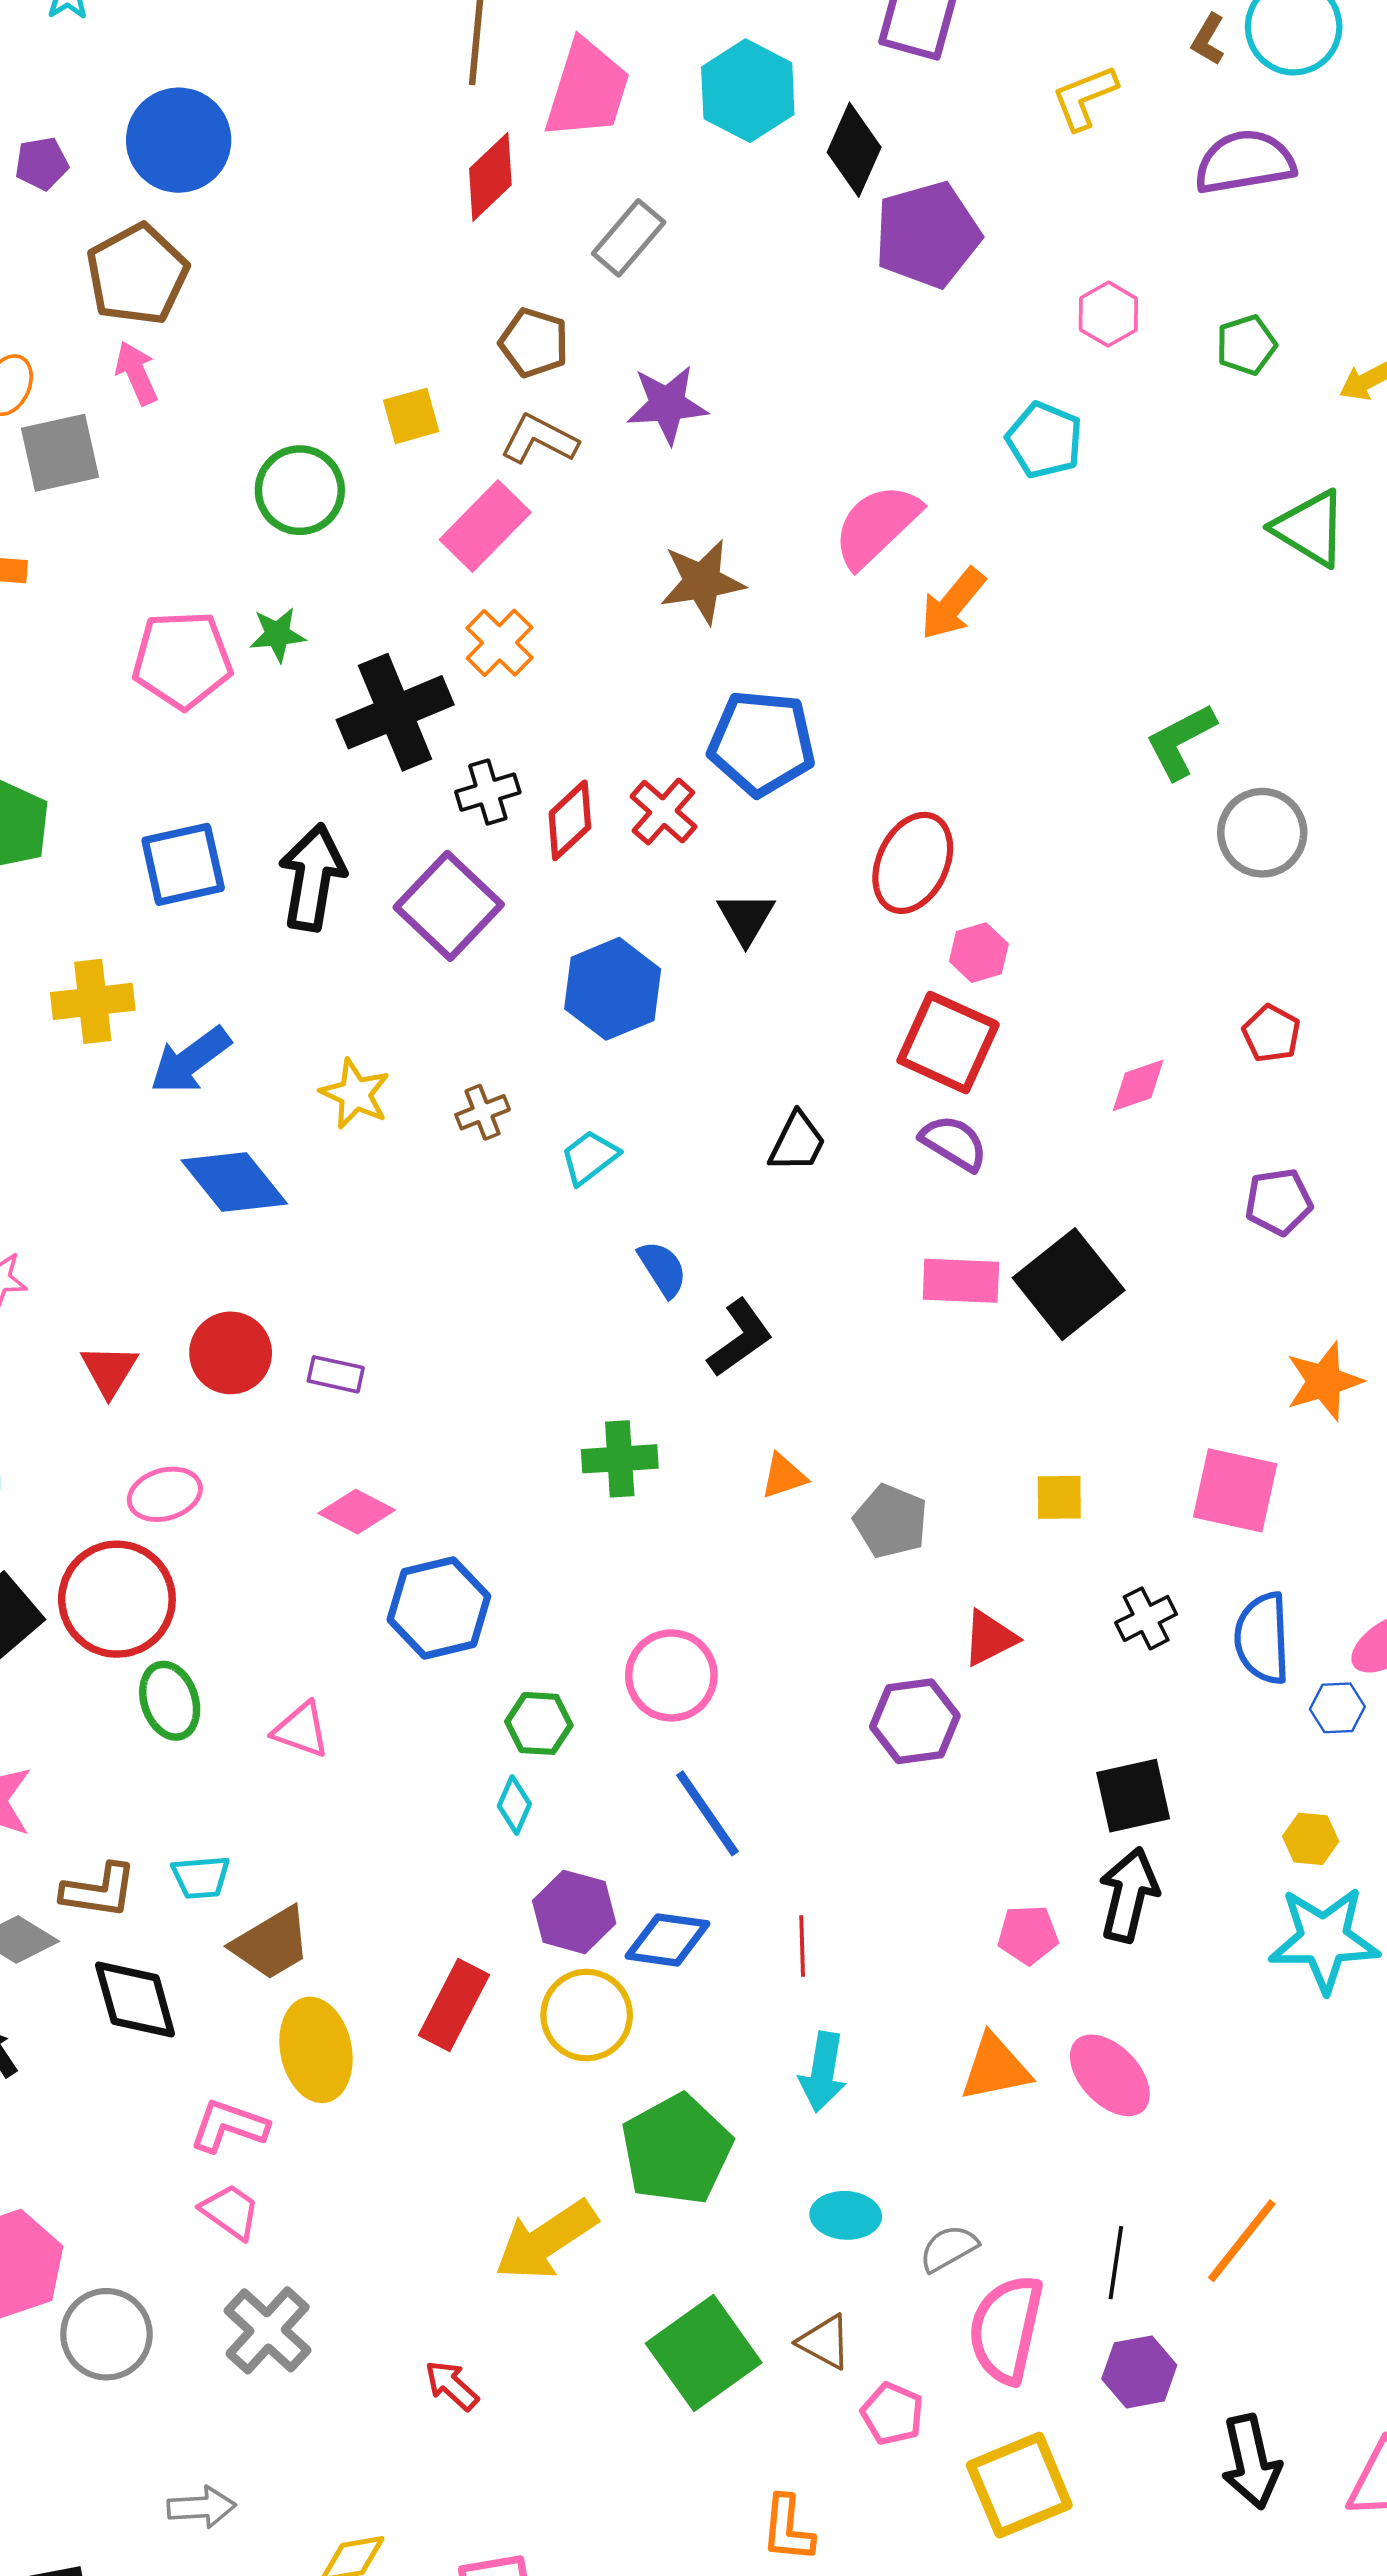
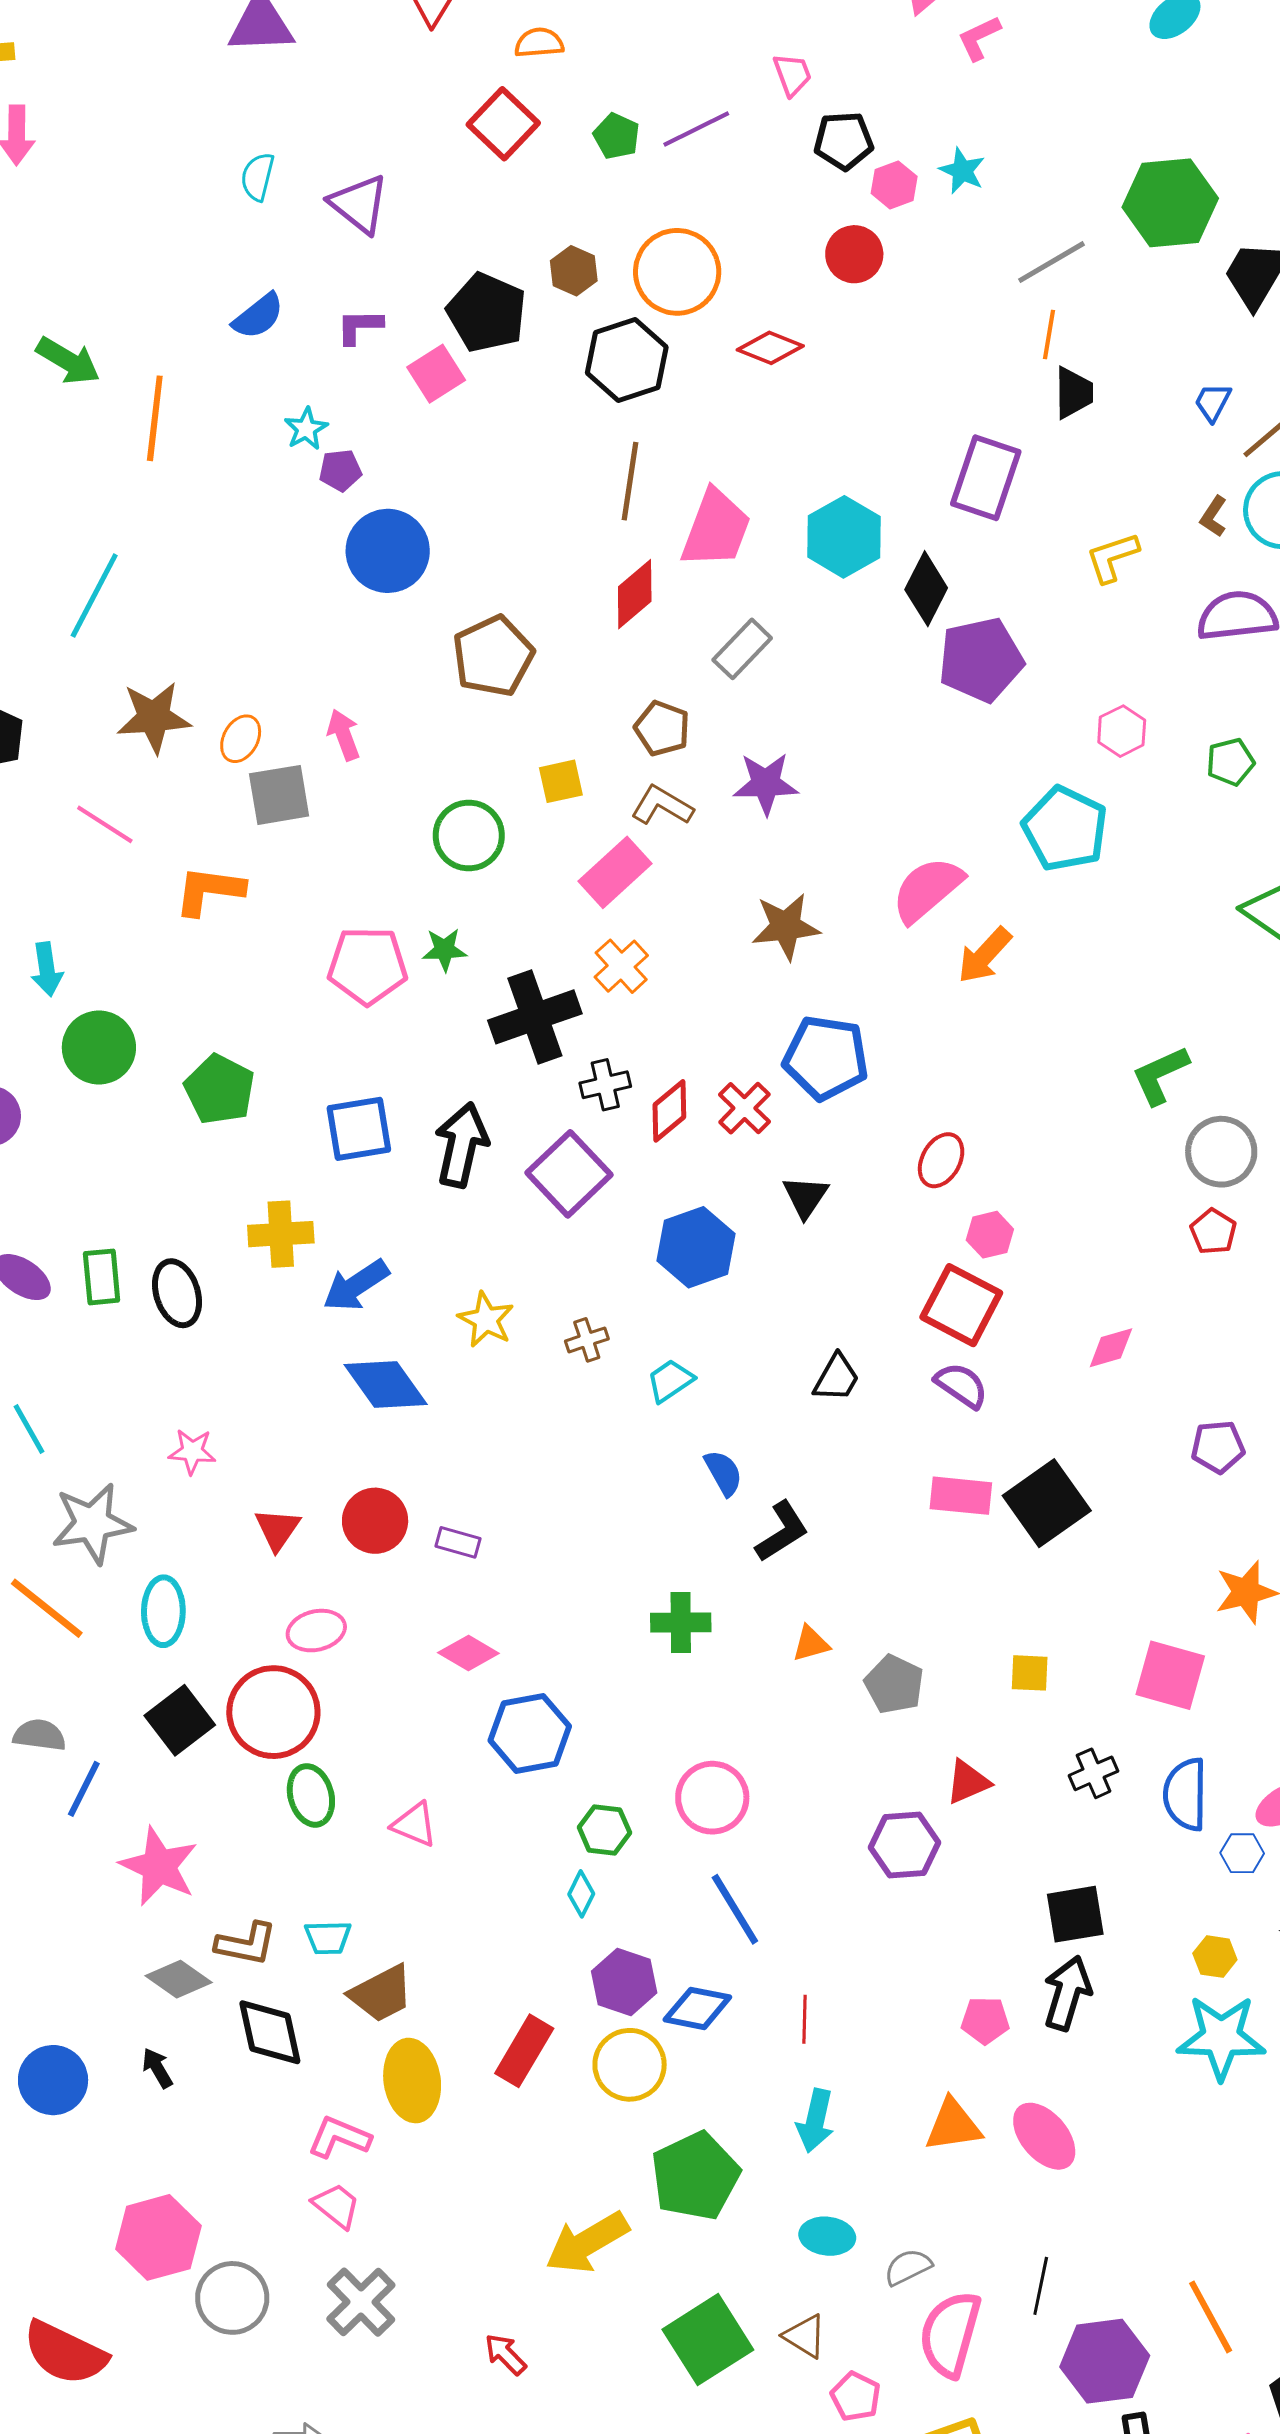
purple pentagon: (42, 163) -> (340, 470), moved
brown pentagon: (137, 274) -> (493, 656), moved
cyan pentagon: (1044, 440) -> (1065, 829), size x1.4
red ellipse: (913, 863) -> (941, 1160), size x0.7
red pentagon: (1271, 1034) -> (1213, 1232), moved
orange line: (1242, 2241) -> (1211, 2317), moved, turned -70
purple hexagon: (1139, 2372) -> (1105, 2361), moved, size x1.5

